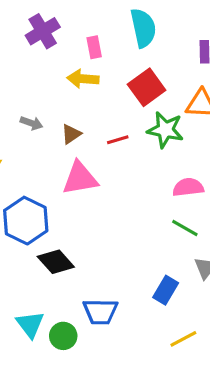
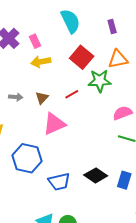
pink rectangle: (94, 47) -> (35, 41), moved
black diamond: (56, 262) -> (96, 175), moved
blue trapezoid: (100, 312) -> (59, 182), moved

